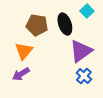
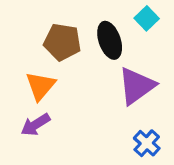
blue cross: (84, 76) -> (147, 143), moved

